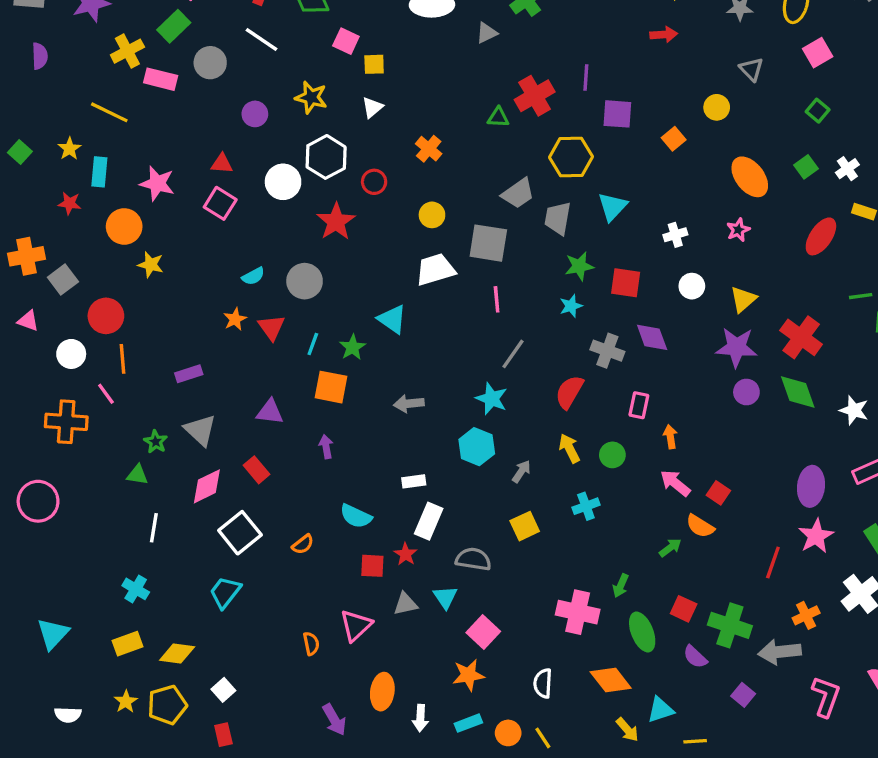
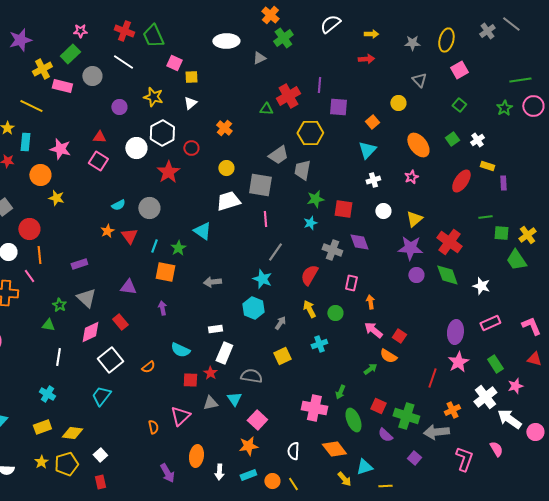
cyan triangle: (612, 207) -> (367, 150), moved

